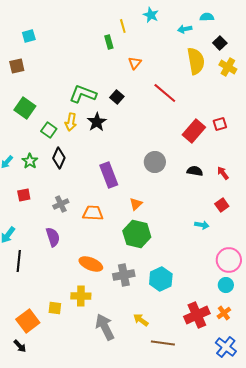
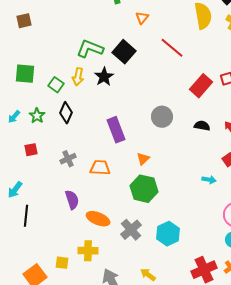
black square: (117, 97) -> (124, 52), size x1.6
green square: (25, 108) -> (25, 74), moved, turned -30
purple semicircle: (53, 237) -> (72, 200), moved
gray cross: (124, 275) -> (131, 230), turned -30

